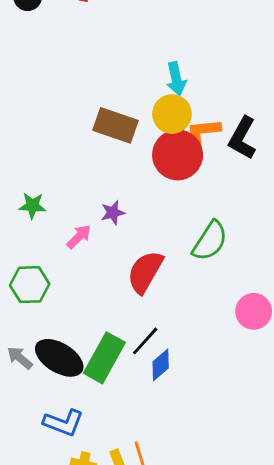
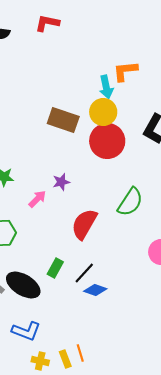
orange L-shape: (203, 132) -> (125, 71), moved
green rectangle: (104, 358) -> (55, 268), moved, size x0.6
blue diamond: (161, 365) -> (95, 290), turned 60

